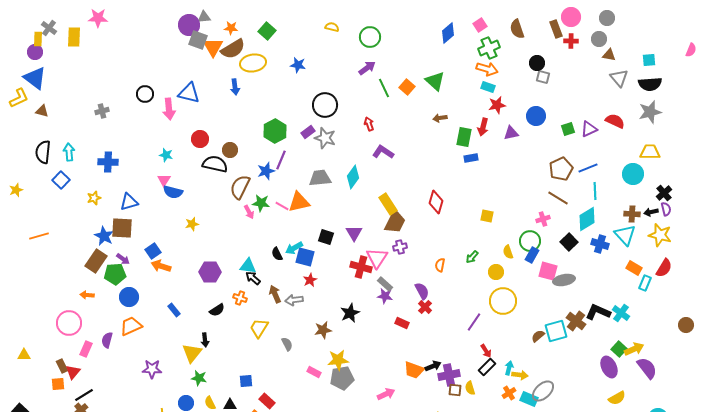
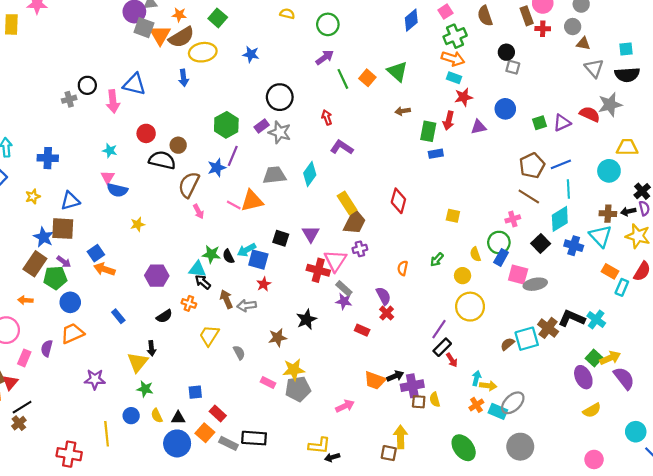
gray cross: (102, 111) -> (69, 99), moved
gray star: (650, 112) -> (610, 105), moved
green star: (261, 203) -> (211, 254), moved
black rectangle: (487, 367) -> (442, 347), moved

